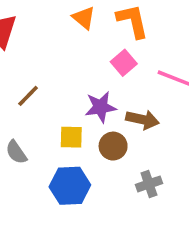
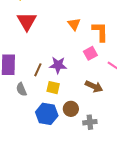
brown line: (28, 96) -> (38, 70), moved, turned -32
purple star: (101, 107) -> (58, 65), moved
brown circle: (113, 146) -> (71, 109), moved

